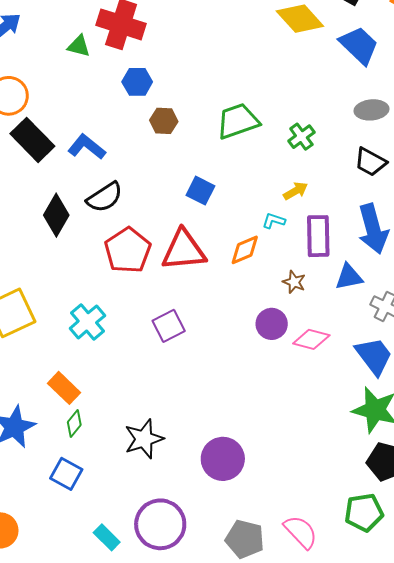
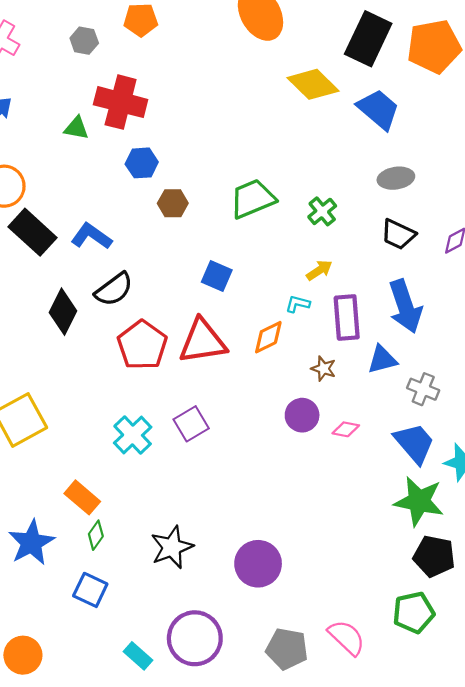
cyan cross: (87, 322) -> (133, 435), moved
pink diamond: (311, 339) -> (346, 429), size x0.7

